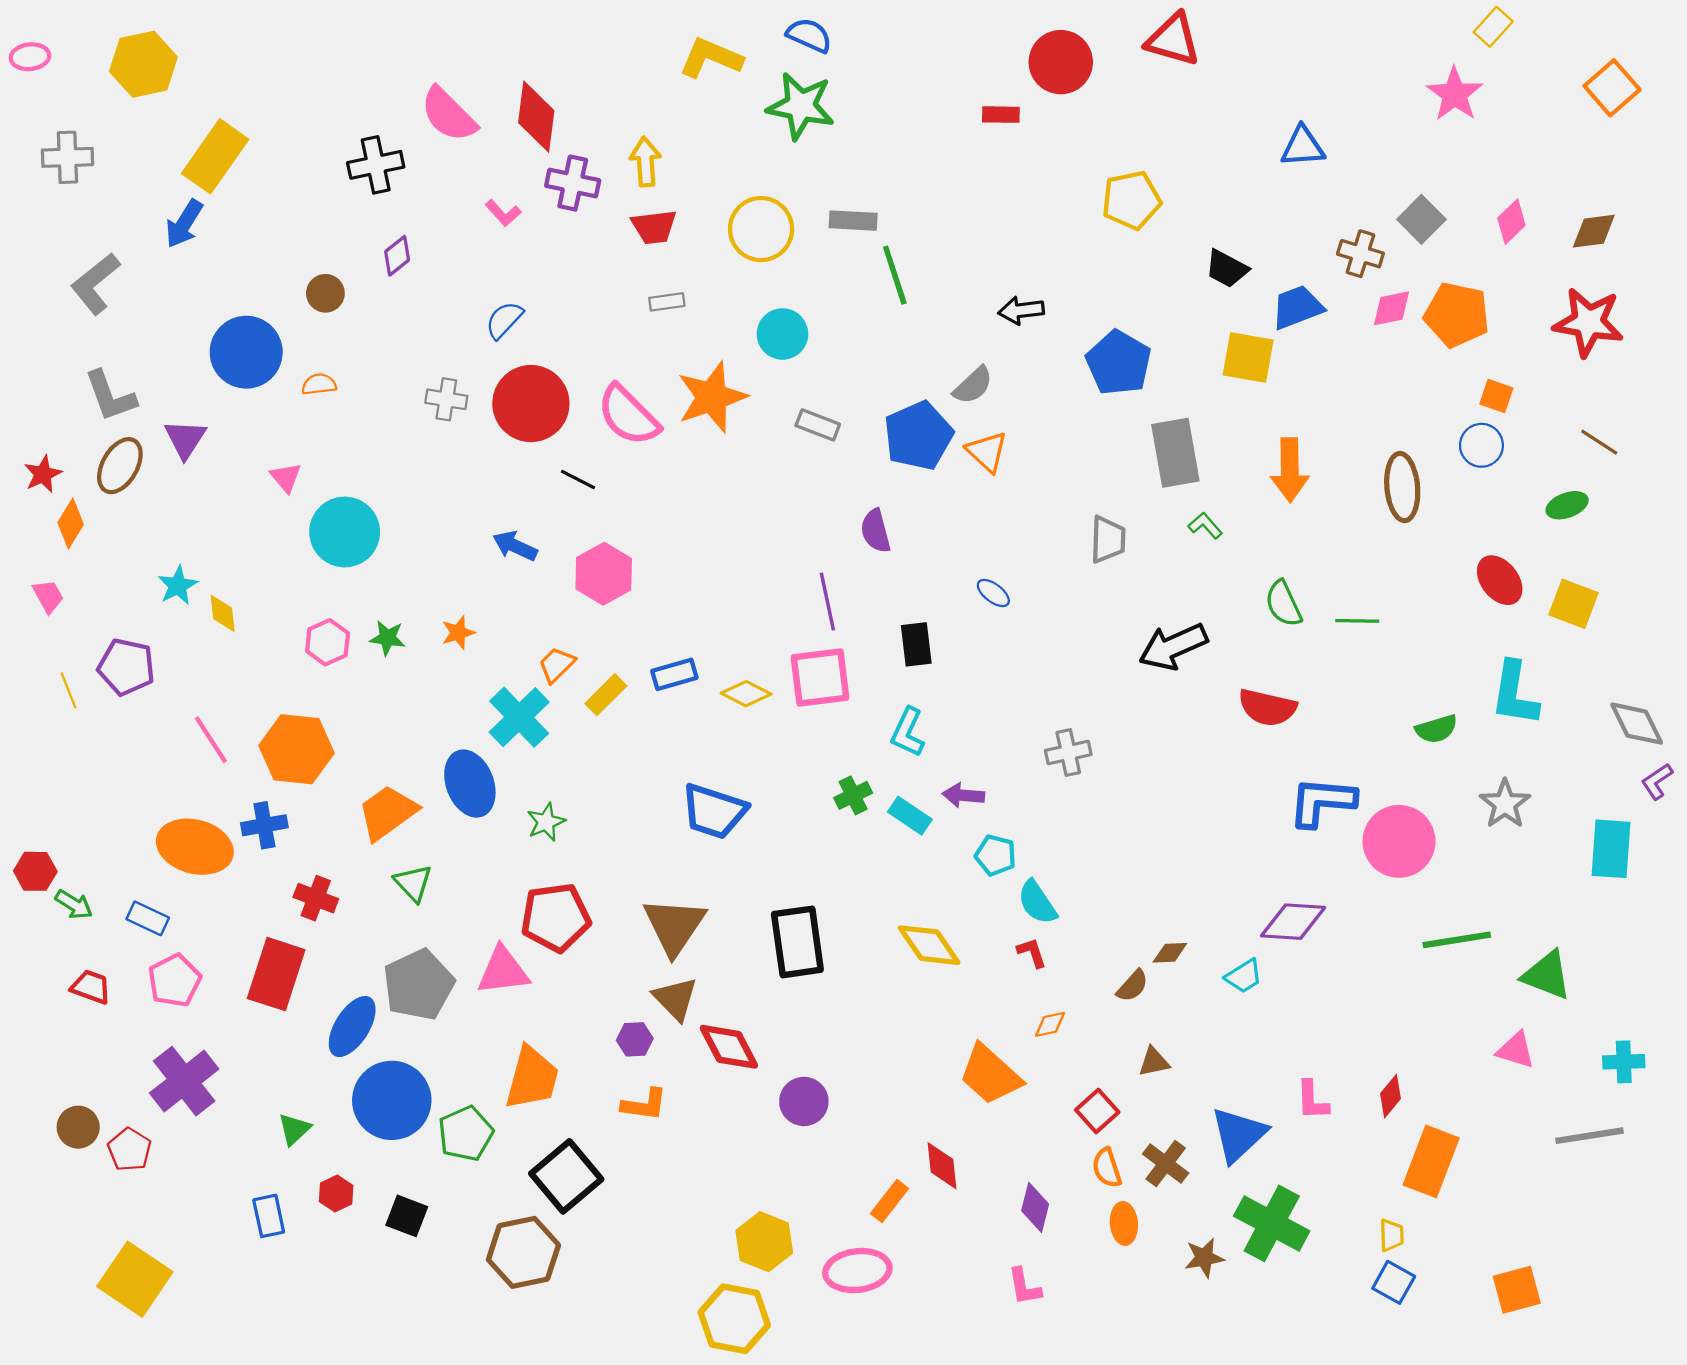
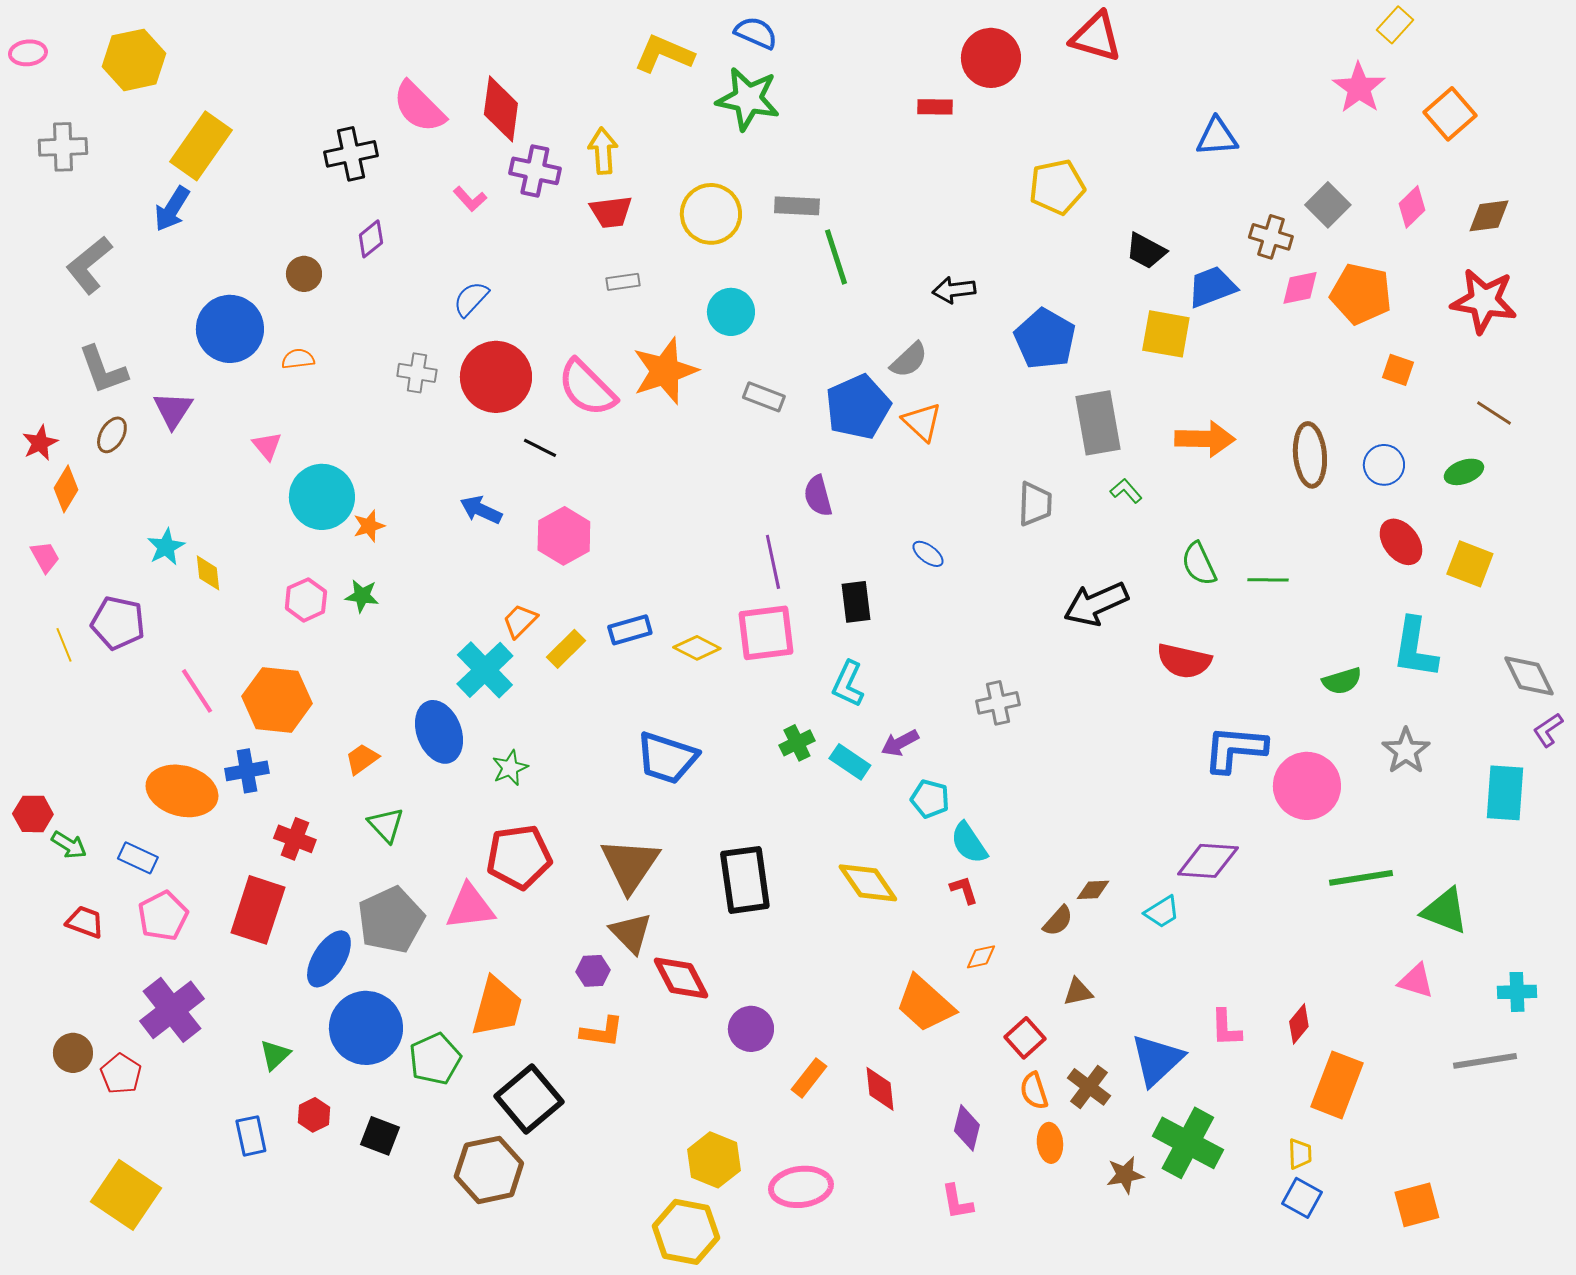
orange square: (1612, 88) -> (1450, 114), moved
blue circle: (1481, 445) -> (1384, 465), moved
brown ellipse: (120, 466) -> (112, 435), size x0.7
orange arrow: (1290, 470) -> (1205, 439), turned -88
orange star: (458, 633) -> (369, 526), moved
purple arrow: (963, 795) -> (900, 743), turned -33
orange trapezoid: (387, 812) -> (362, 759), size x0.6
orange rectangle: (890, 1201) -> (809, 1078), moved

